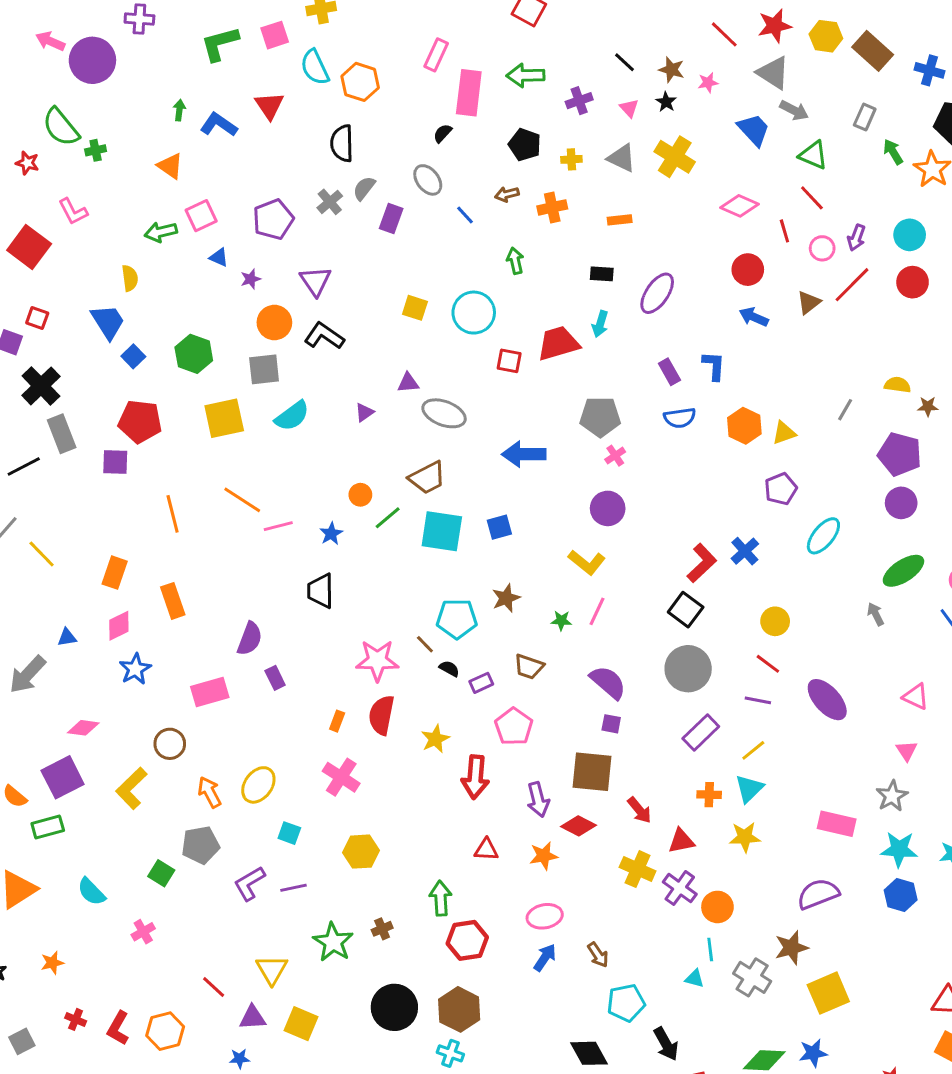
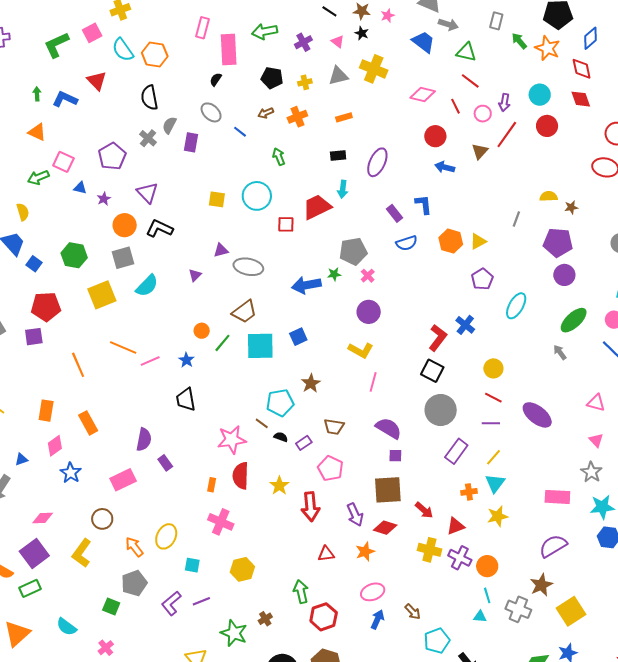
gray triangle: (622, 158) -> (338, 76), turned -30
pink square: (201, 216) -> (63, 162), turned -30
green star: (561, 620) -> (334, 274), moved

